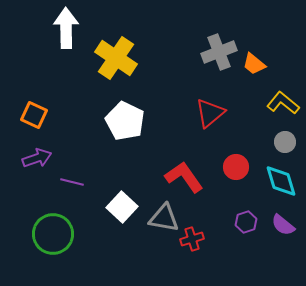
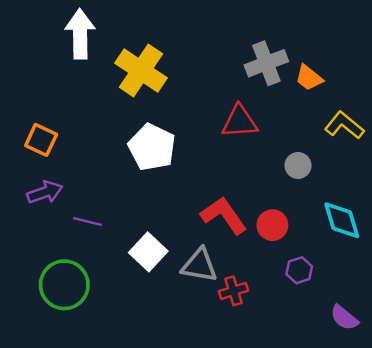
red triangle: (210, 113) -> (240, 122), moved, turned 36
gray circle: (285, 142) -> (298, 165), moved
red circle: (236, 167) -> (272, 225), moved
purple semicircle: (283, 225) -> (344, 318), moved

